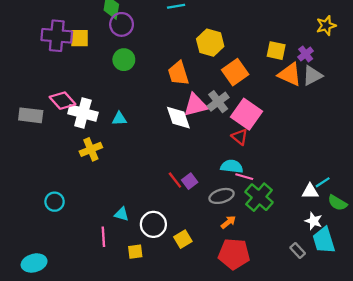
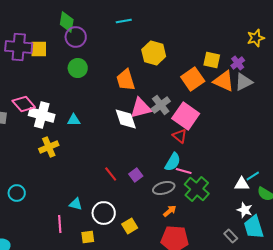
orange square: (235, 72) -> (193, 79), moved
cyan semicircle: (232, 166) -> (173, 162), turned 114
red line: (175, 180) -> (111, 174), moved

